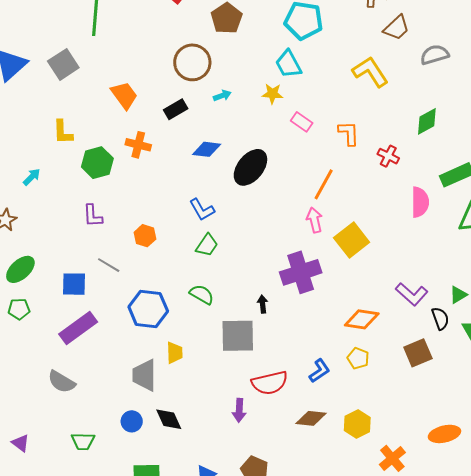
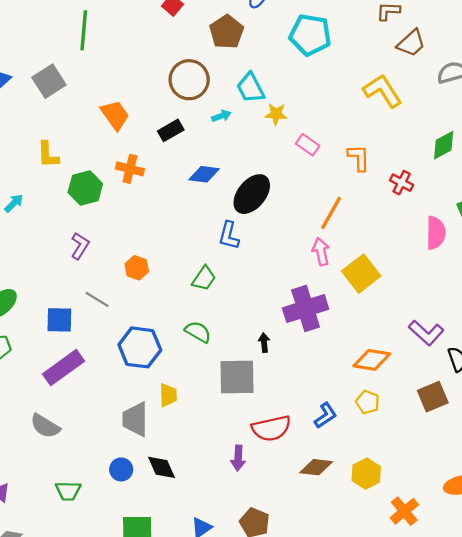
cyan trapezoid: (288, 64) -> (251, 88), moved
blue L-shape: (202, 210) -> (229, 236), moved, turned 44
purple L-shape: (93, 216) -> (80, 246), turned -145

